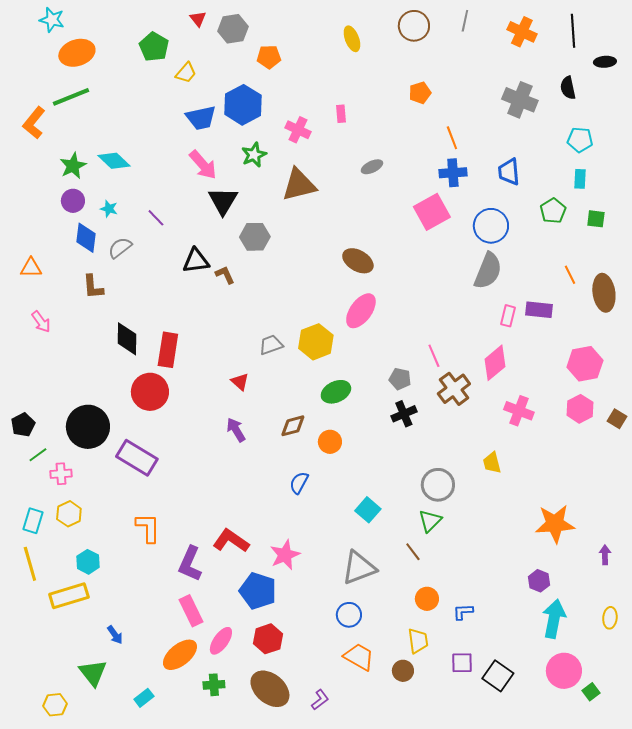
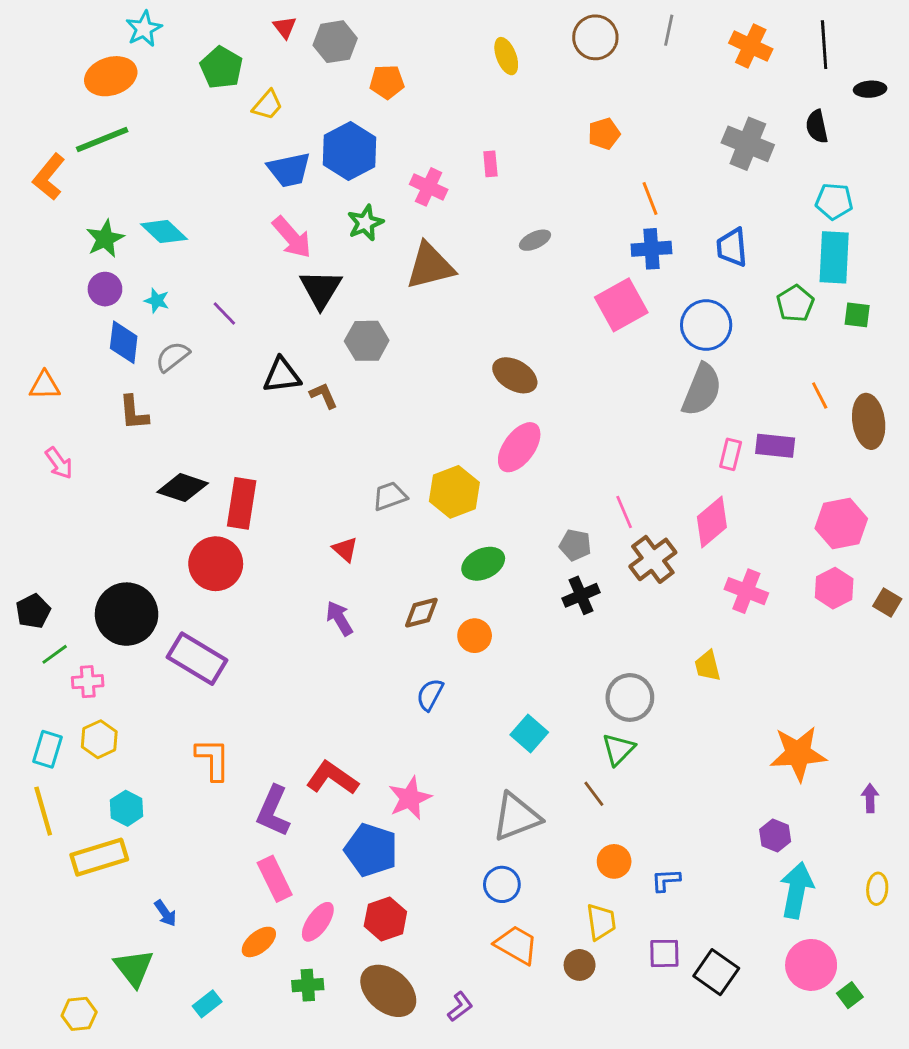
cyan star: (52, 20) -> (144, 29), moved, turned 30
cyan rectangle: (580, 179) -> (834, 257), size x1.8
black diamond: (127, 339) -> (183, 488), turned -72
orange ellipse: (180, 655) -> (259, 942), size x0.7

